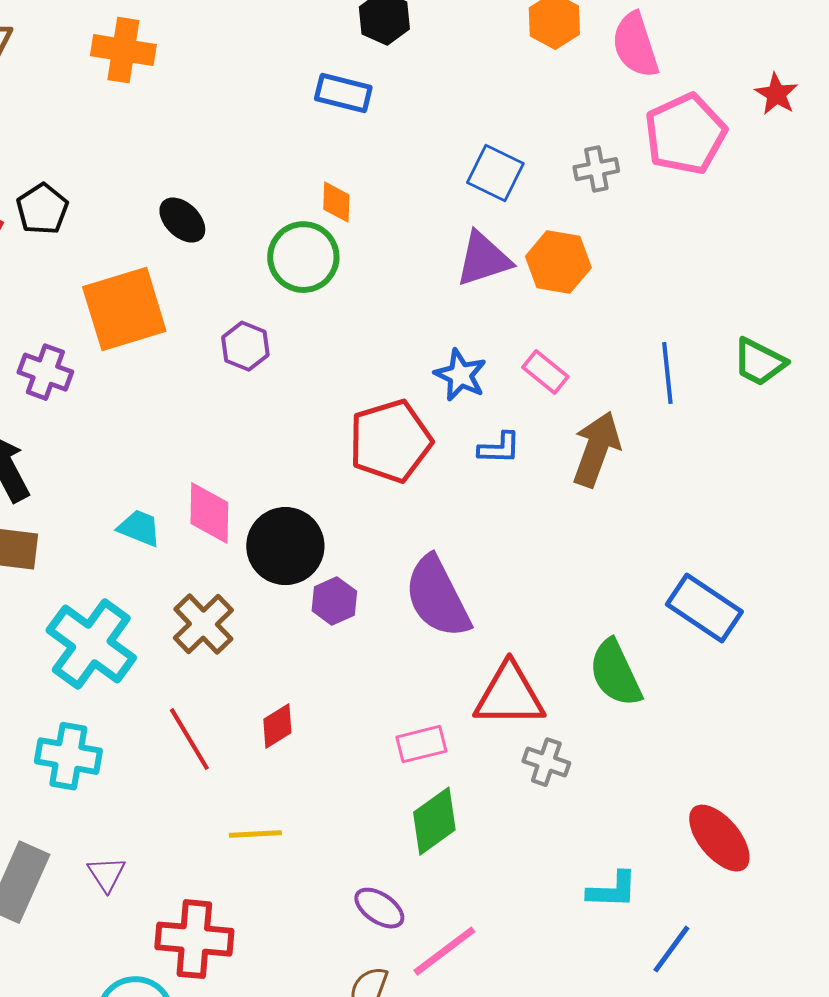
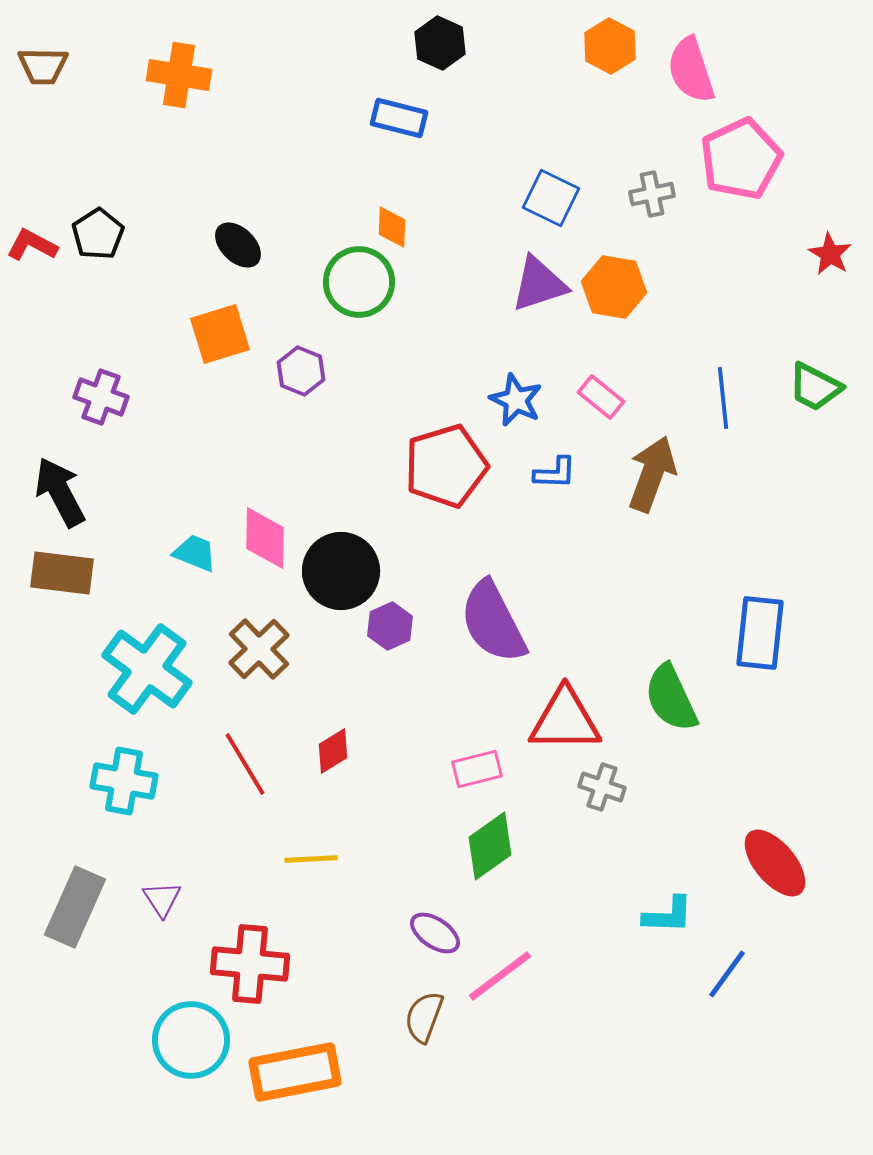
red star: (776, 94) -> (830, 254), moved
orange square: (124, 309) -> (220, 334), moved, size x0.7
blue rectangle: (704, 608) -> (760, 633), turned 62

